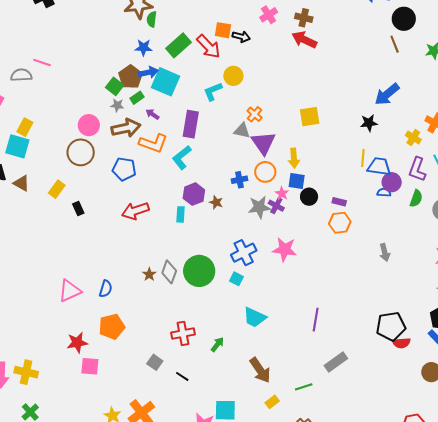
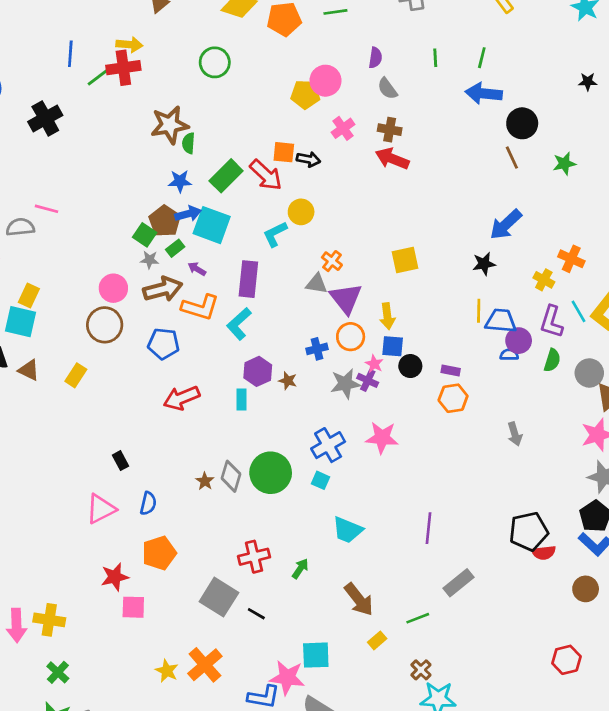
black rectangle: (78, 209) -> (120, 461), moved
gray square: (155, 362) -> (219, 597), size x1.8

